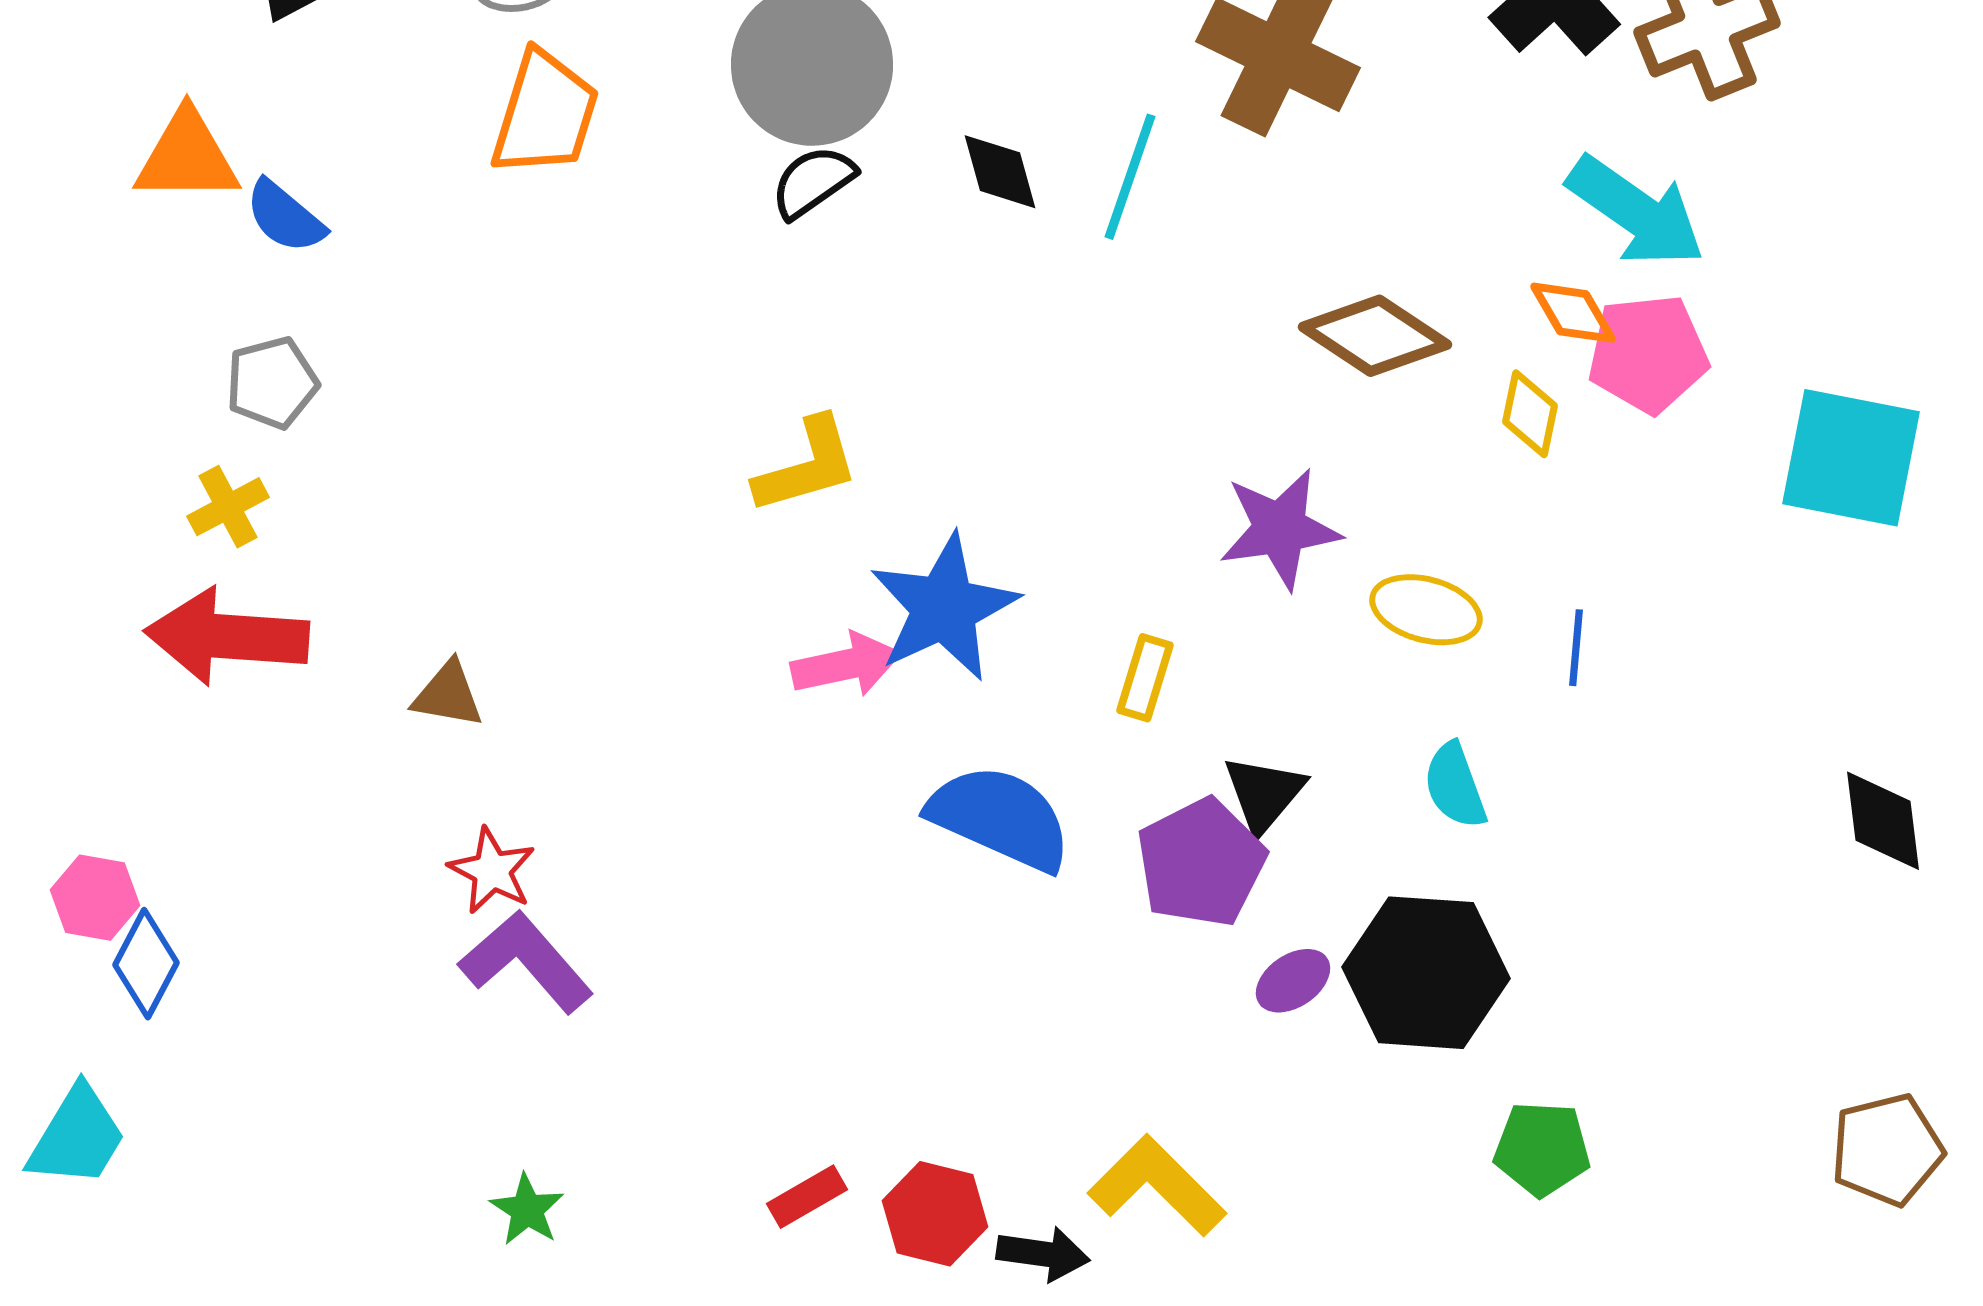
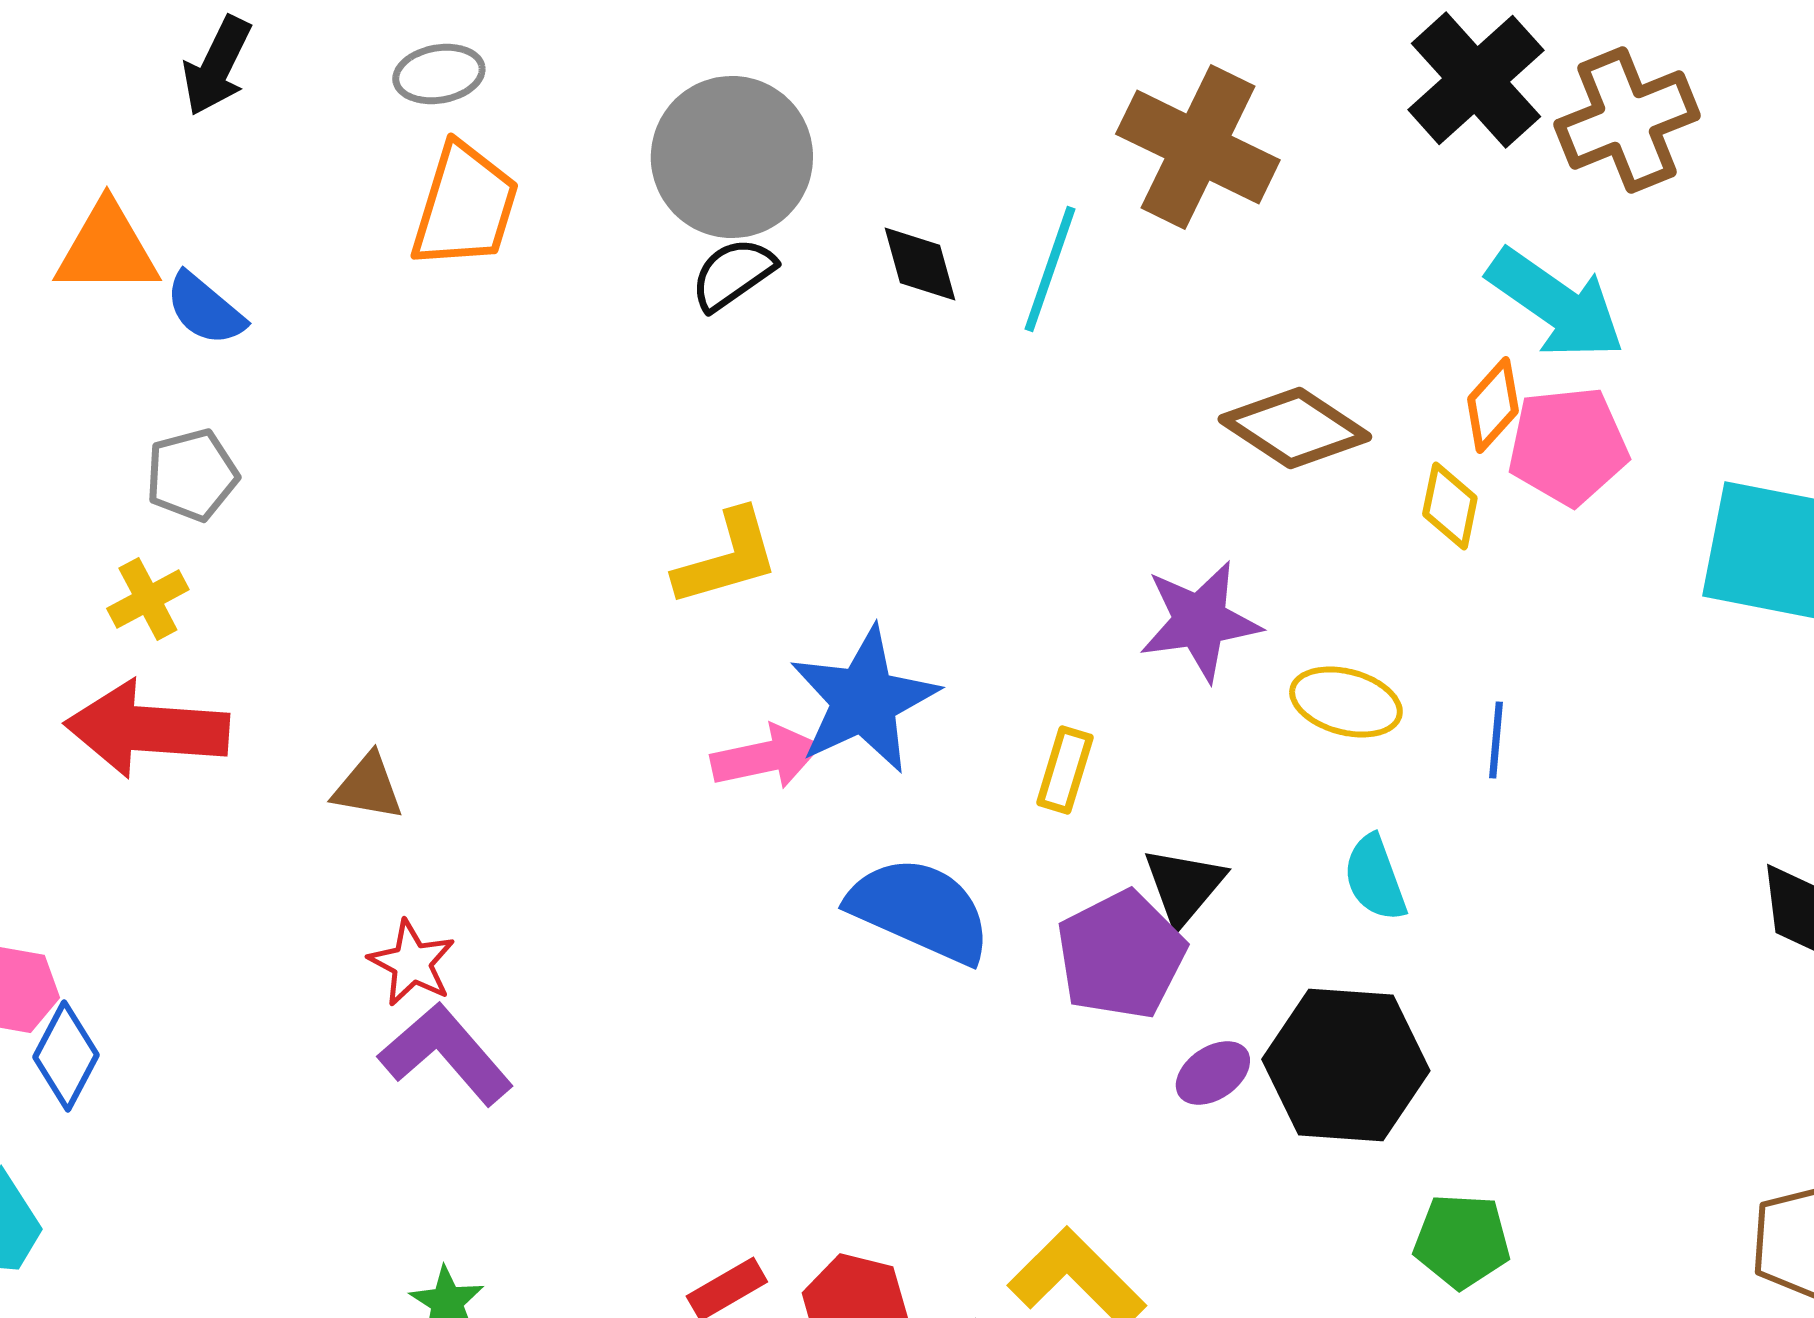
orange diamond: (1573, 313) -> (1493, 405), turned 72

